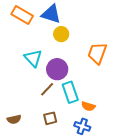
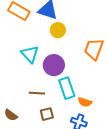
brown line: (47, 89) -> (37, 93), moved, turned 49
brown semicircle: (14, 119) -> (11, 115), turned 48

